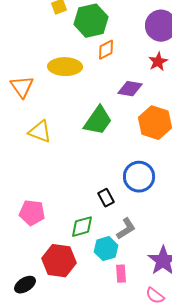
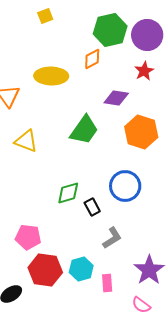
green hexagon: (91, 21) -> (110, 30), moved
pink pentagon: (32, 213) -> (28, 237), moved
green diamond: (82, 227) -> (68, 193), moved
cyan hexagon: (106, 249) -> (81, 269), moved

